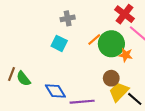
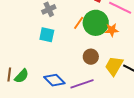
brown circle: (111, 78) -> (91, 57), moved
green semicircle: (23, 79) -> (22, 76), turned -84

